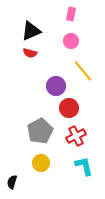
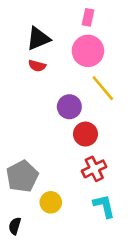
pink circle: (71, 41) -> (88, 51), size x1.6
gray pentagon: (40, 131) -> (22, 176), moved

